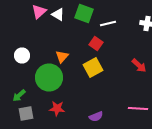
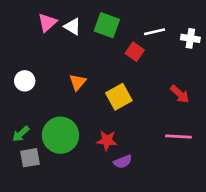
white line: (108, 24) -> (155, 32), moved
red square: (96, 44) -> (135, 52), moved
green circle: (49, 78) -> (60, 135), moved
red star: (57, 108) -> (107, 140), moved
pink line: (138, 108) -> (178, 137), moved

